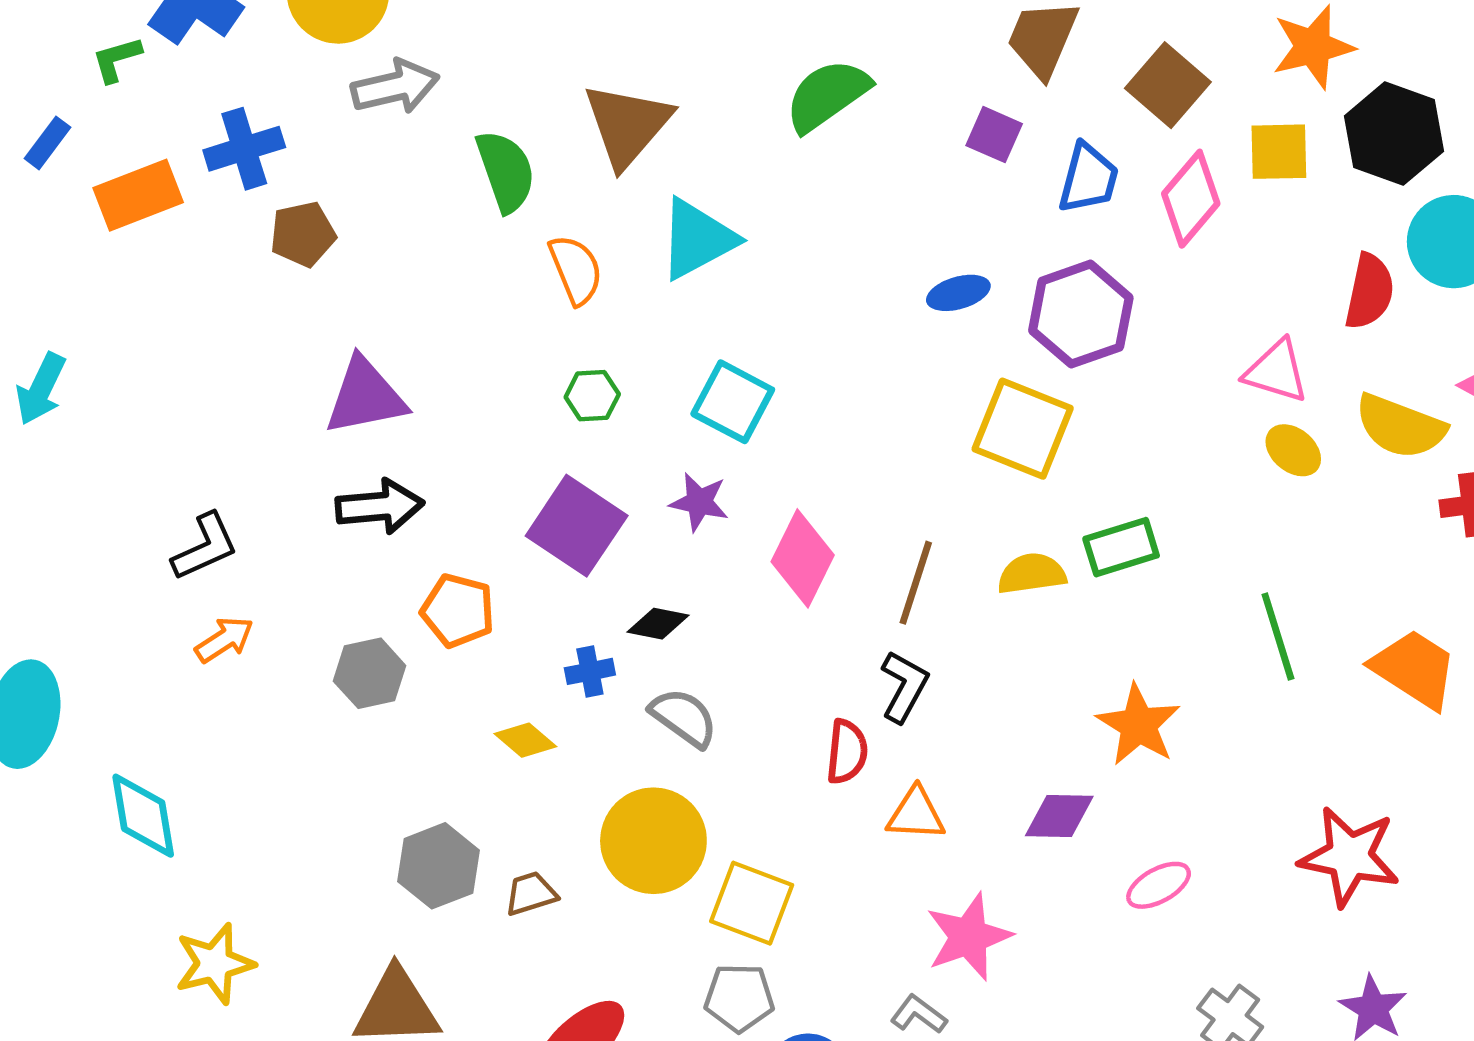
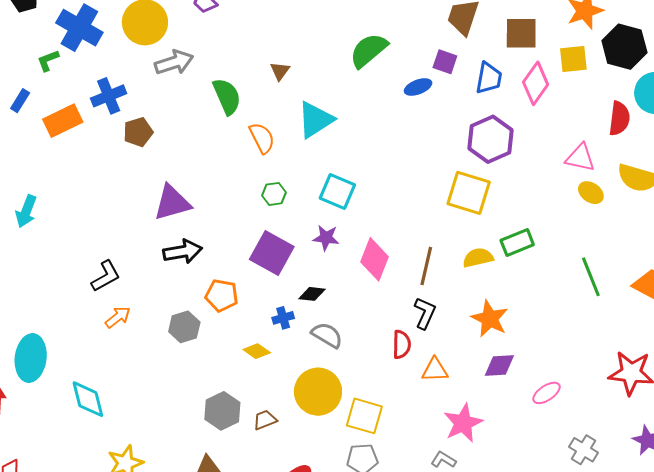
brown square: (1168, 85) -> (521, 33), turned -36
brown triangle: (627, 125) -> (280, 71), size x0.5
blue ellipse: (958, 293) -> (418, 87), moved
orange star: (1138, 725) -> (490, 319), moved

